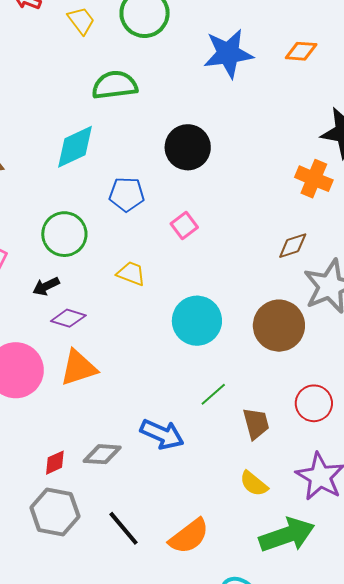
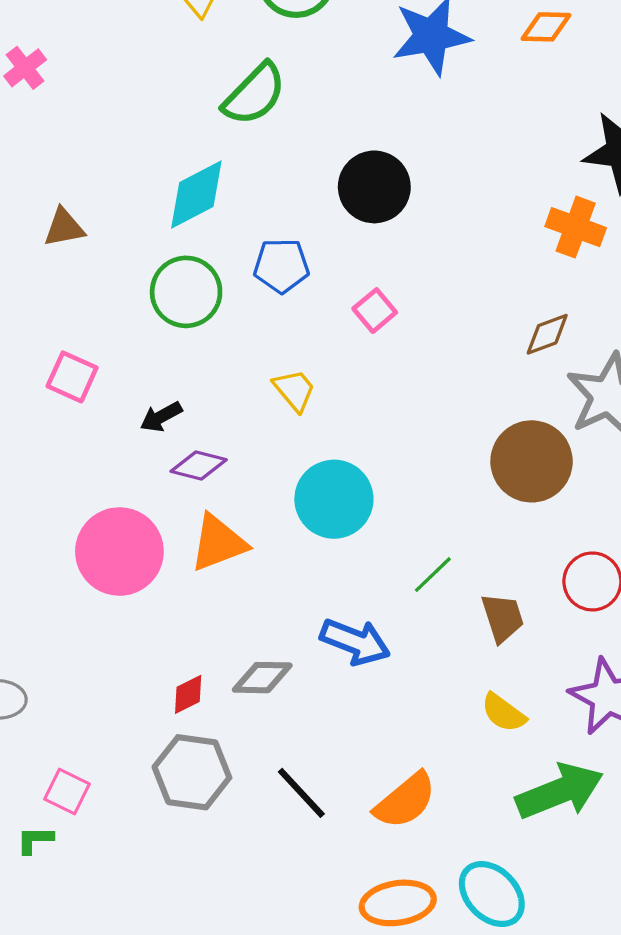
green semicircle: (115, 85) -> (254, 94), turned 144
green circle: (64, 234) -> (186, 292), moved
yellow trapezoid: (131, 273) -> (294, 390), turned 32
cyan circle: (197, 321) -> (334, 499), moved

